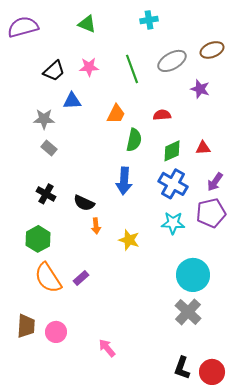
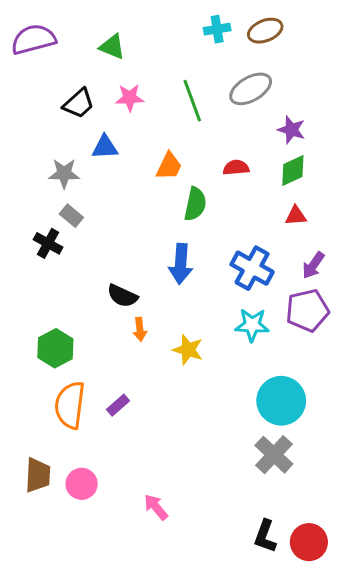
green triangle: (87, 24) -> (112, 47), moved
brown ellipse: (212, 50) -> (265, 31), moved
green diamond: (172, 151) -> (293, 171), moved
black cross: (46, 194) -> (48, 243), moved
orange semicircle: (48, 278) -> (70, 405), turned 40

